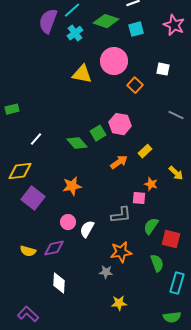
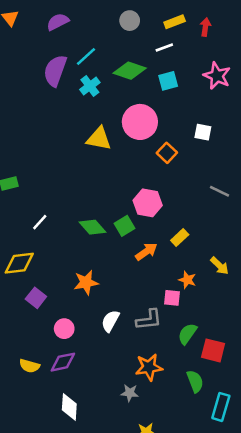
green square: (98, 133) -> (125, 226), moved
purple square: (33, 198) -> (36, 298), size x0.7
pink circle: (68, 222) -> (64, 329), moved
white semicircle: (87, 229) -> (110, 321), moved

